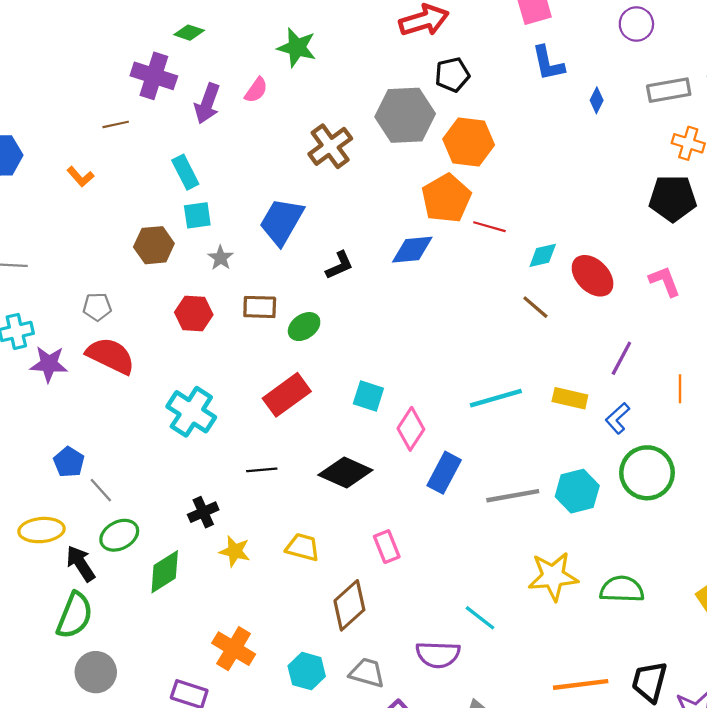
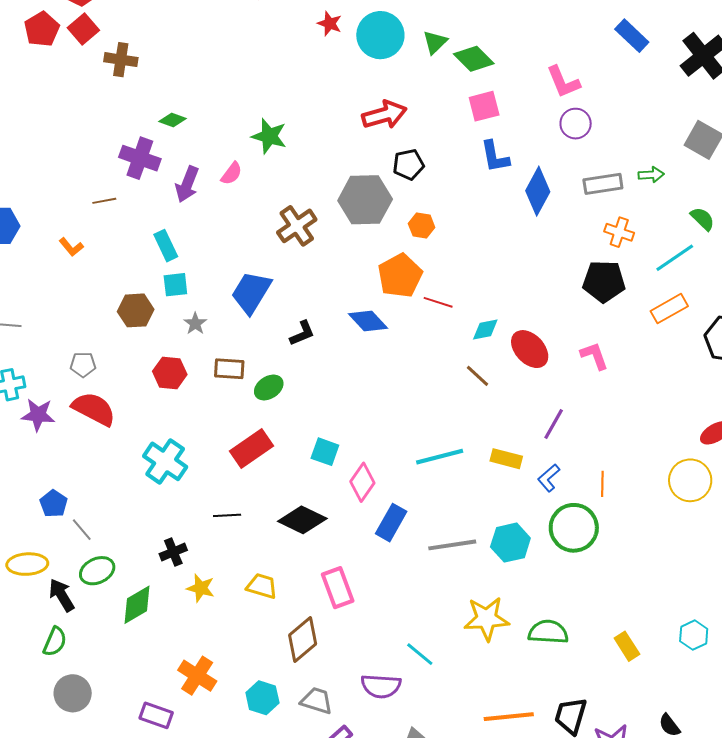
blue diamond: (597, 100) -> (538, 191), size x2.0
orange hexagon: (469, 142) -> (422, 226), size x0.6
blue diamond: (412, 250) -> (368, 321), turned 51
orange line: (680, 389) -> (602, 484), moved
pink rectangle: (387, 547) -> (338, 588), size x1.4
green semicircle: (75, 615) -> (55, 642), size x0.7

